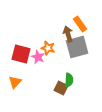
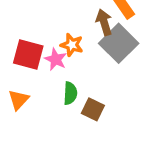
gray square: (77, 47) -> (119, 43), turned -30
green semicircle: (69, 80) -> (70, 93), moved

